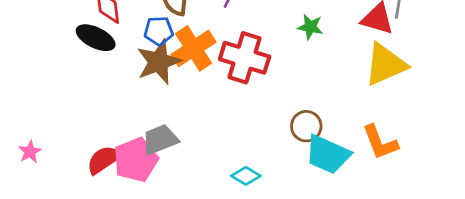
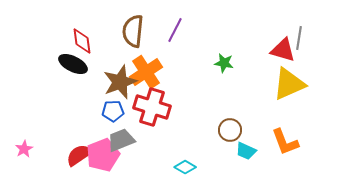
green star: (310, 27) -> (224, 63), moved
blue pentagon: (159, 31) -> (113, 111), moved
red cross: (245, 58) -> (152, 107), moved
cyan trapezoid: (328, 154) -> (246, 151), size x0.6

